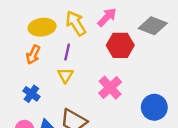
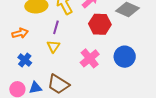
orange arrow: (33, 55) -> (20, 33), moved, turned -133
blue circle: (154, 107) -> (125, 57), moved

